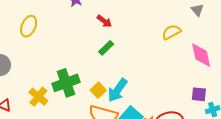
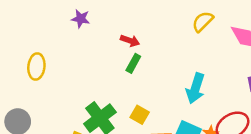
red arrow: (104, 21) -> (130, 41), moved
cyan arrow: (117, 90) -> (195, 88), moved

